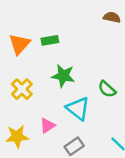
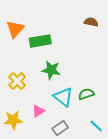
green rectangle: (50, 40) -> (40, 41), size x1.5
orange triangle: (19, 44) -> (15, 29), moved
green semicircle: (107, 89) -> (86, 94), moved, turned 119

